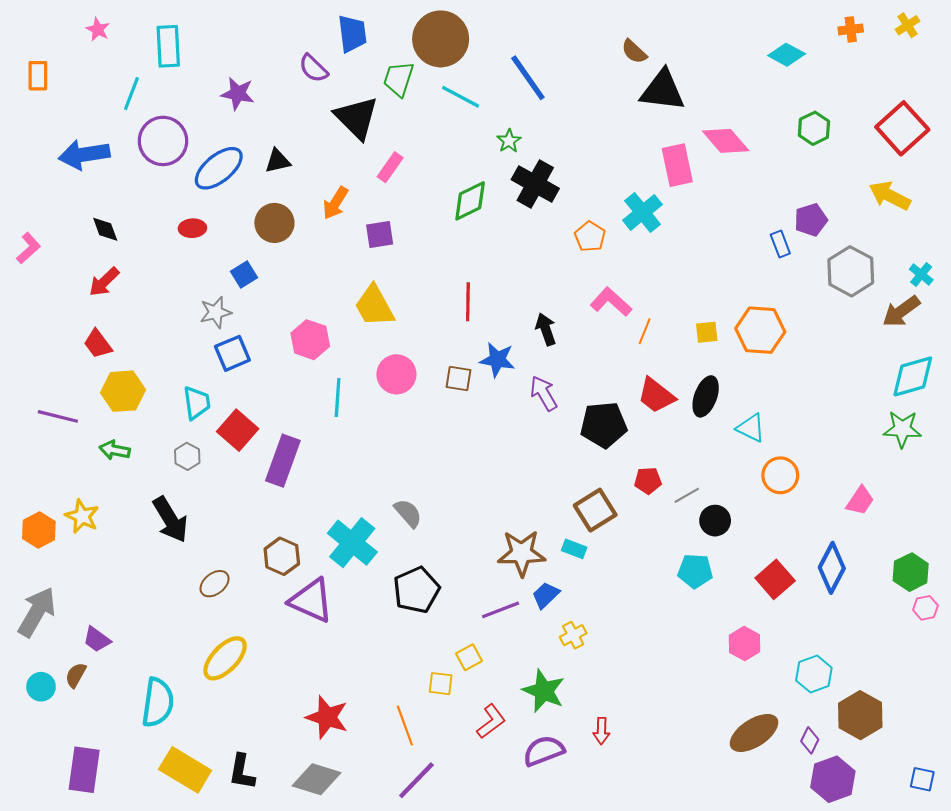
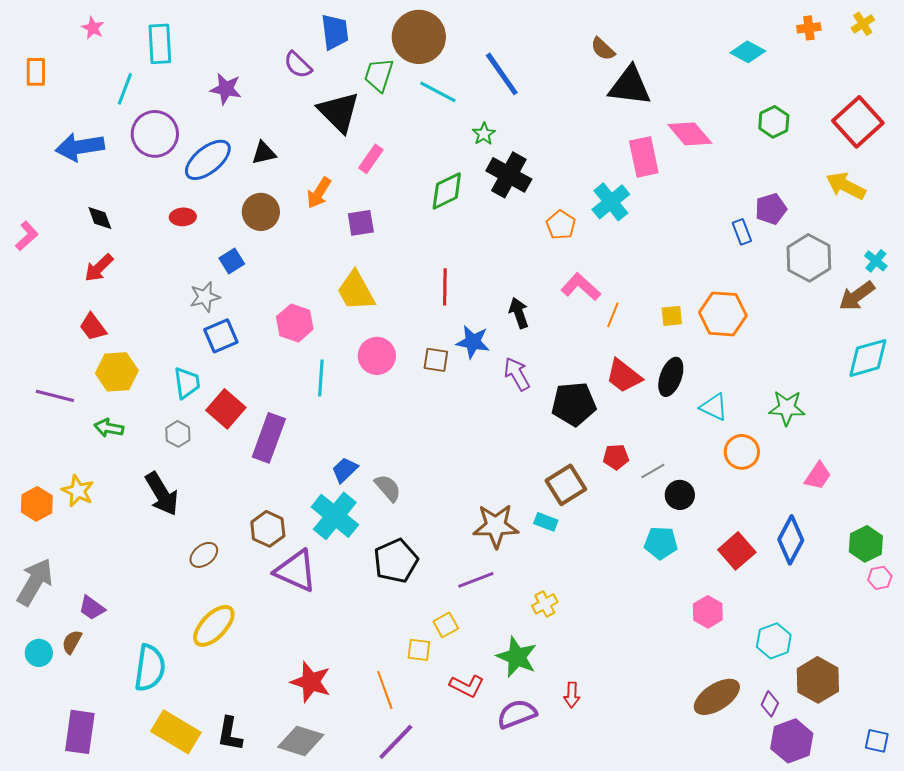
green star: (902, 429) -> (787, 408), moved
blue trapezoid: (546, 595) -> (345, 470), moved
red L-shape: (491, 721) -> (467, 686), turned 64

